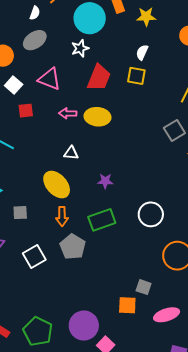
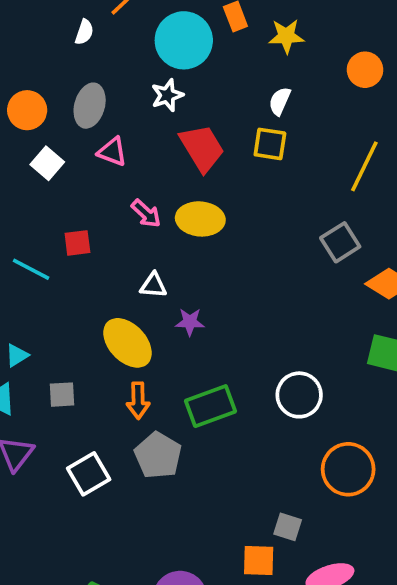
gray ellipse: (35, 40) -> (90, 106), moved, turned -40
red trapezoid: (99, 78) -> (202, 148), turned -52
pink triangle: (49, 79) -> (112, 152), size x0.7
red square: (26, 111) -> (77, 243), moved
pink arrow: (68, 113) -> (146, 213), turned -138
purple star: (105, 181) -> (190, 322), moved

